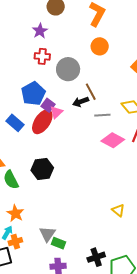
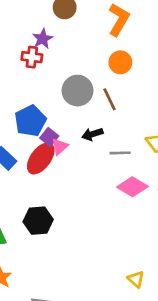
red cross: (42, 56) -> (32, 57), moved
brown line: (91, 92) -> (110, 99), moved

